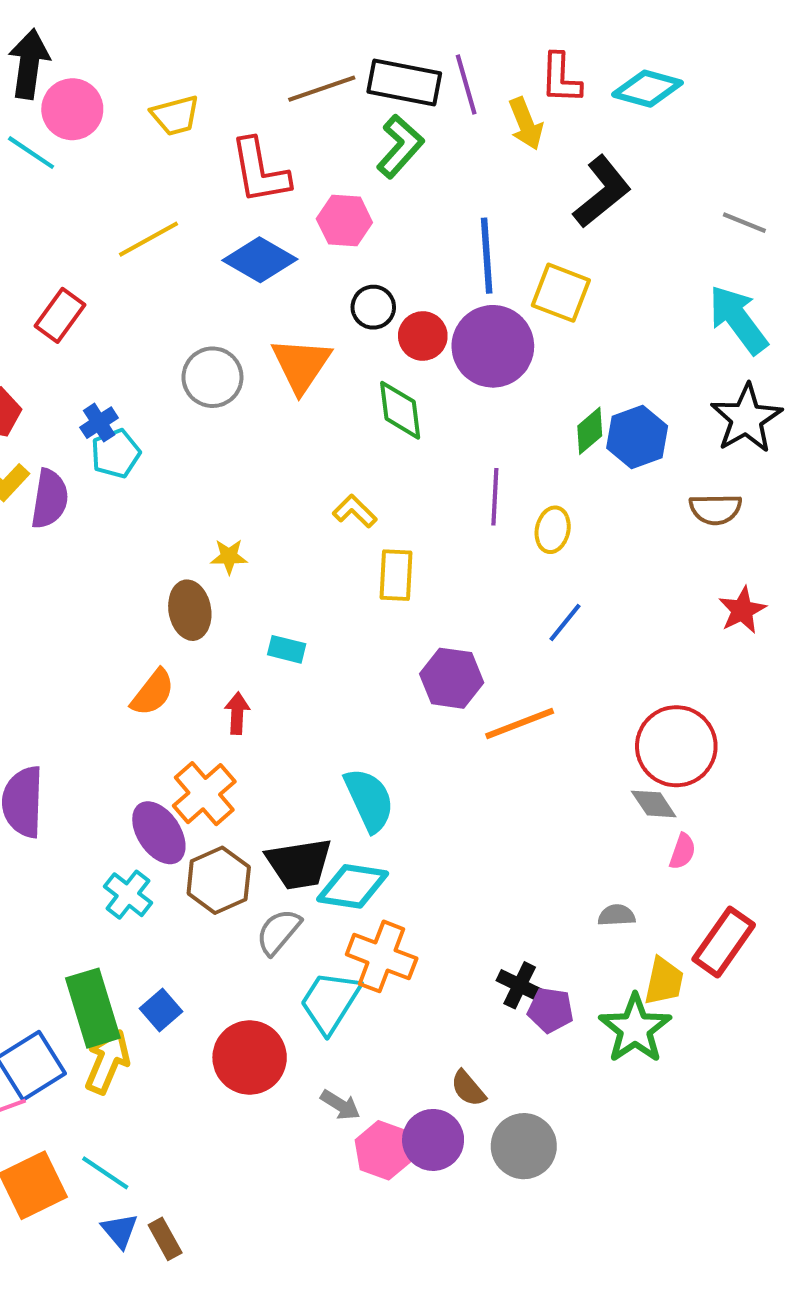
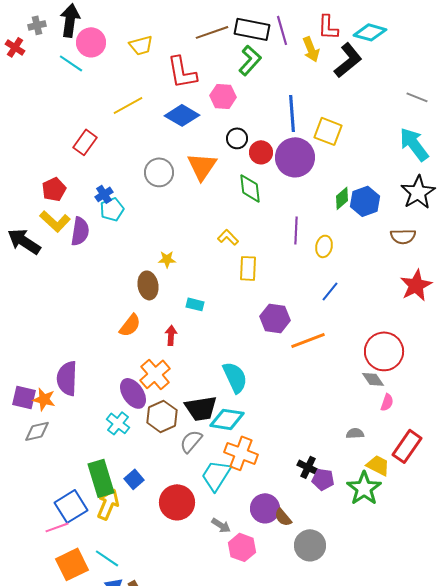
black L-shape: (602, 192) -> (348, 60), moved
red star: (742, 610) -> (416, 285), size x1.4
yellow trapezoid: (664, 981) -> (378, 465), turned -75
purple circle: (433, 1140) -> (265, 508), moved

